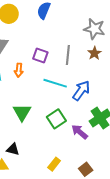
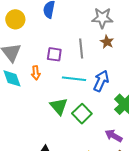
green triangle: (22, 112) -> (59, 106), moved
purple arrow: (80, 132) -> (114, 136), moved

